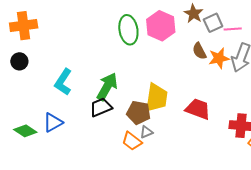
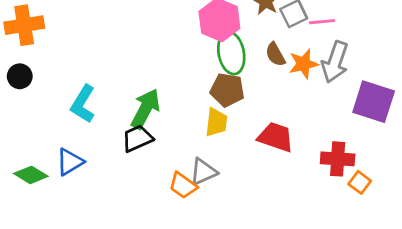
green ellipse: (128, 30) -> (231, 53), moved
yellow trapezoid: (156, 98) -> (216, 122), size x0.7
brown pentagon: (139, 113) -> (227, 90), moved
gray triangle: (146, 132) -> (203, 172), size x1.5

